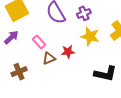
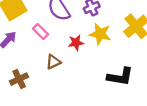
pink rectangle: (39, 42) -> (41, 32), moved
red star: (68, 52) -> (76, 43), moved

